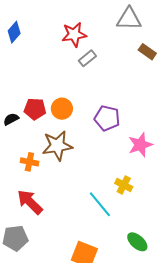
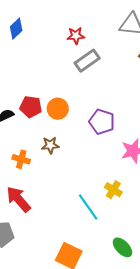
red star: (74, 34) -> (76, 36), size x0.7
gray rectangle: (87, 58) -> (87, 61), size x1.4
brown star: (57, 146) -> (50, 145), size x0.6

